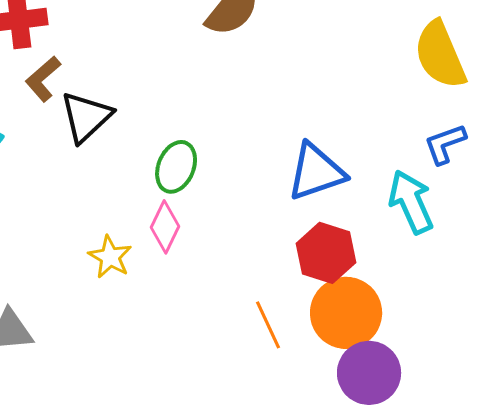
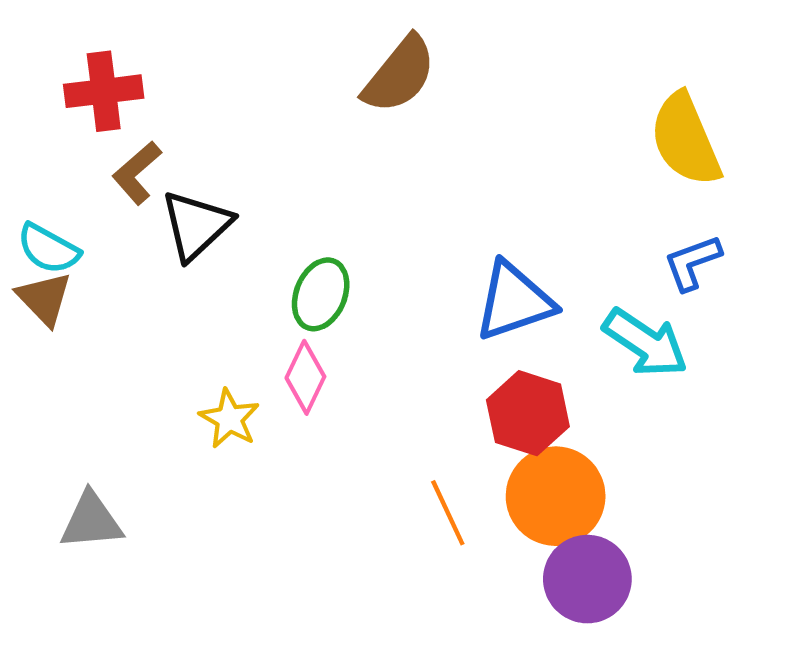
cyan arrow: (411, 202) -> (645, 343), turned 148

